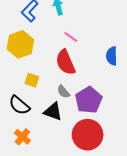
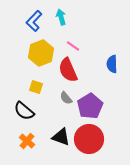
yellow hexagon: (20, 44) -> (41, 53), moved
black triangle: (53, 112) -> (61, 137), moved

